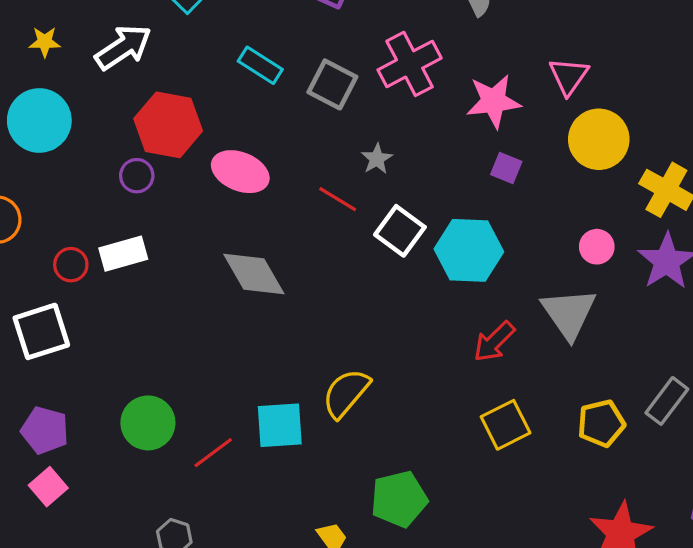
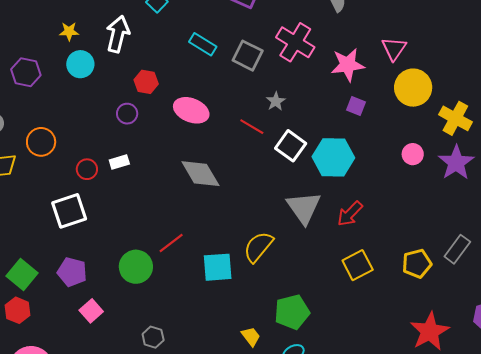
white arrow: (123, 47) -> (118, 34), turned -42
pink cross: (410, 64) -> (295, 42), turned -30
cyan circle: (39, 120) -> (80, 64), moved, size x0.7
red hexagon: (168, 125) -> (146, 82), size x0.6
white rectangle: (123, 254) -> (119, 162), size x0.7
gray triangle: (569, 313) -> (304, 208), moved
red line: (213, 453) -> (171, 243), moved
pink square: (48, 487) -> (91, 311), moved

